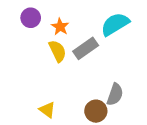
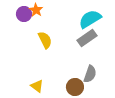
orange star: (60, 27) -> (36, 10), moved
gray rectangle: (86, 48) -> (87, 38), moved

